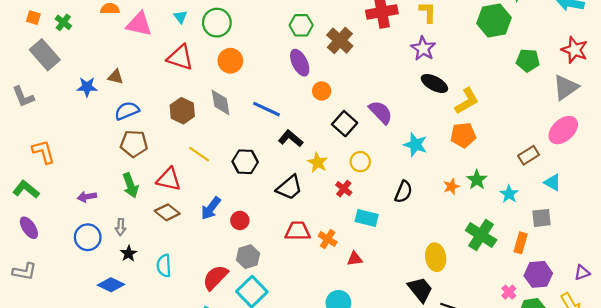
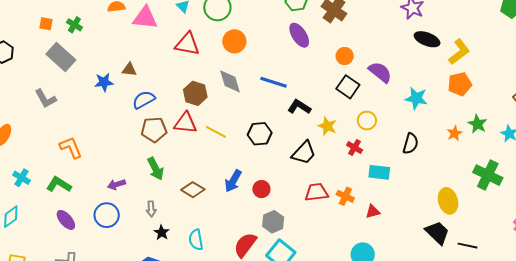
orange circle: (322, 91) -> (345, 56), moved
red triangle: (169, 179) -> (185, 123), moved
blue circle: (88, 237) -> (107, 215), moved

